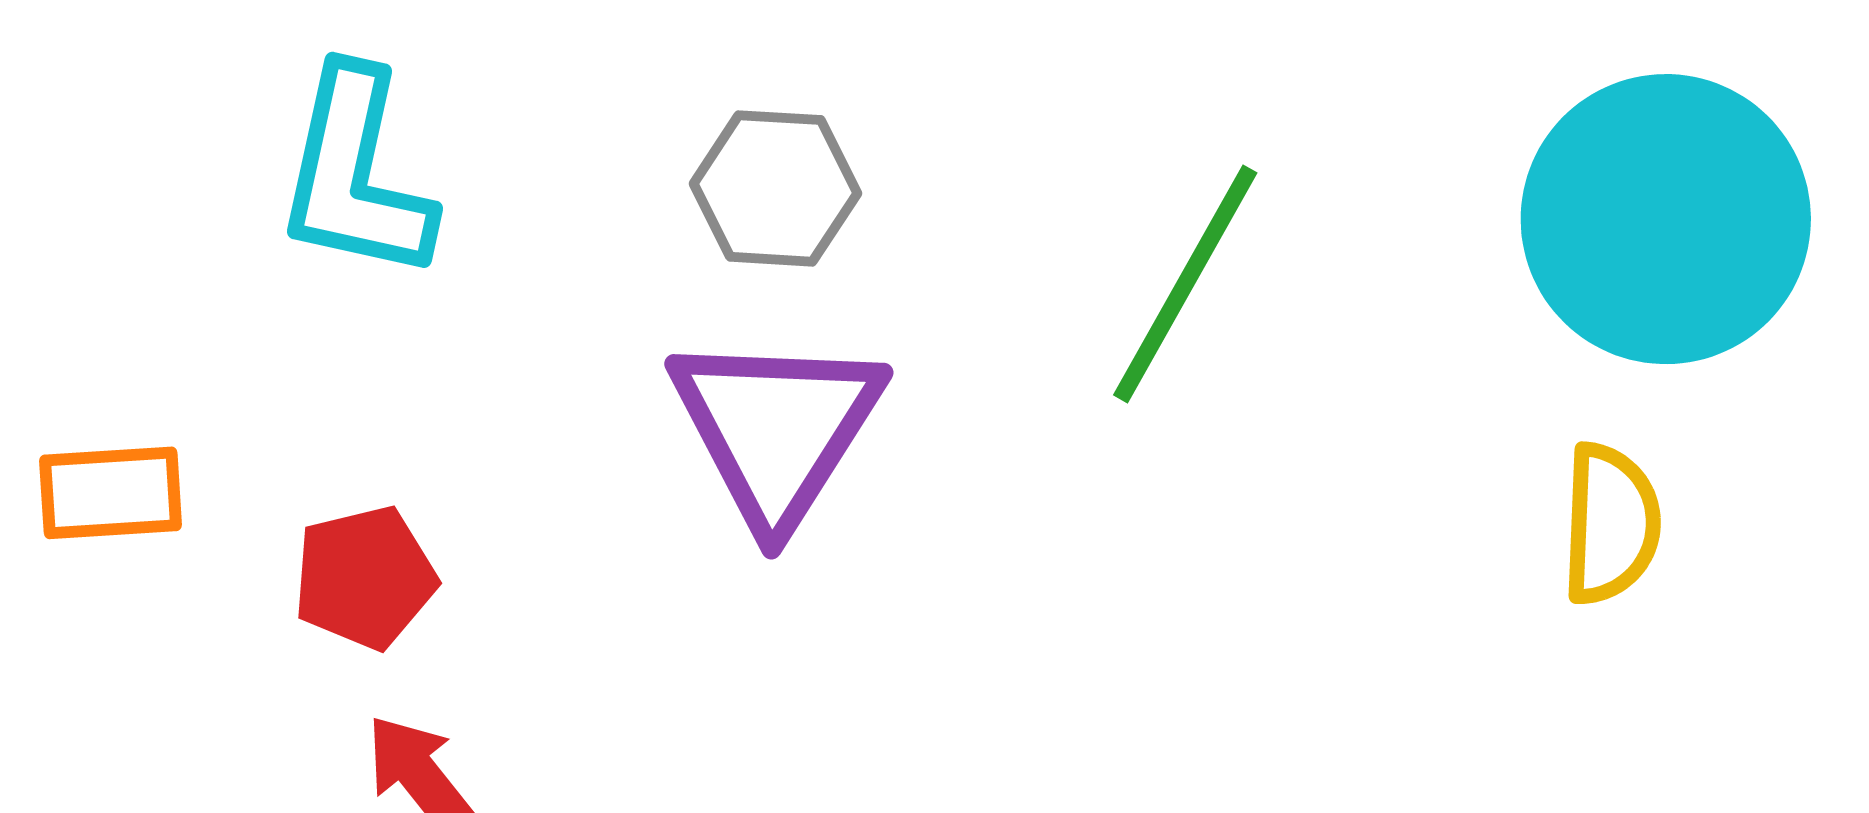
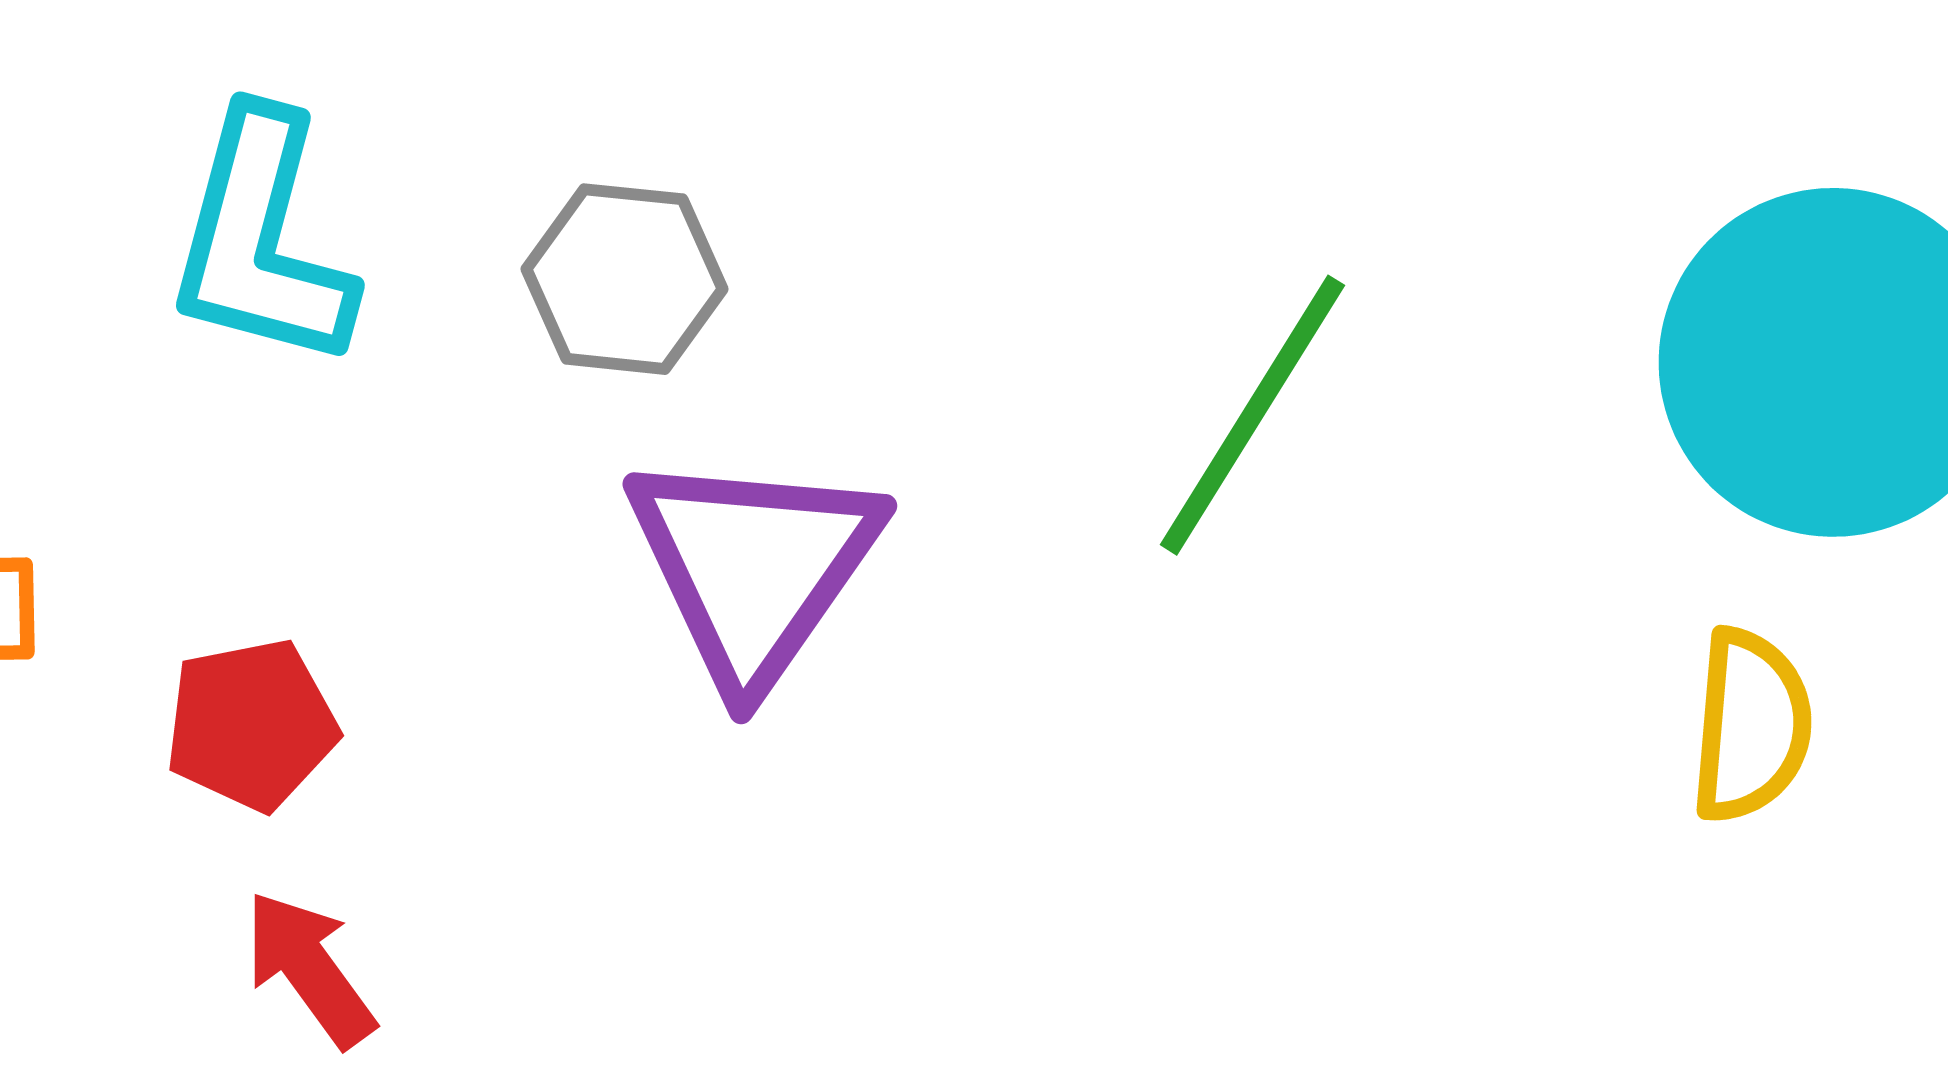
gray hexagon: (775, 188) -> (624, 279), moved

